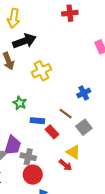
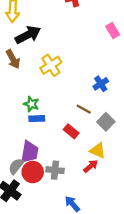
blue rectangle: (37, 121) -> (37, 119), moved
gray cross: (28, 157) -> (55, 170), moved
red arrow: (65, 165) -> (91, 166), turned -72
red circle: (33, 175) -> (33, 172), moved

